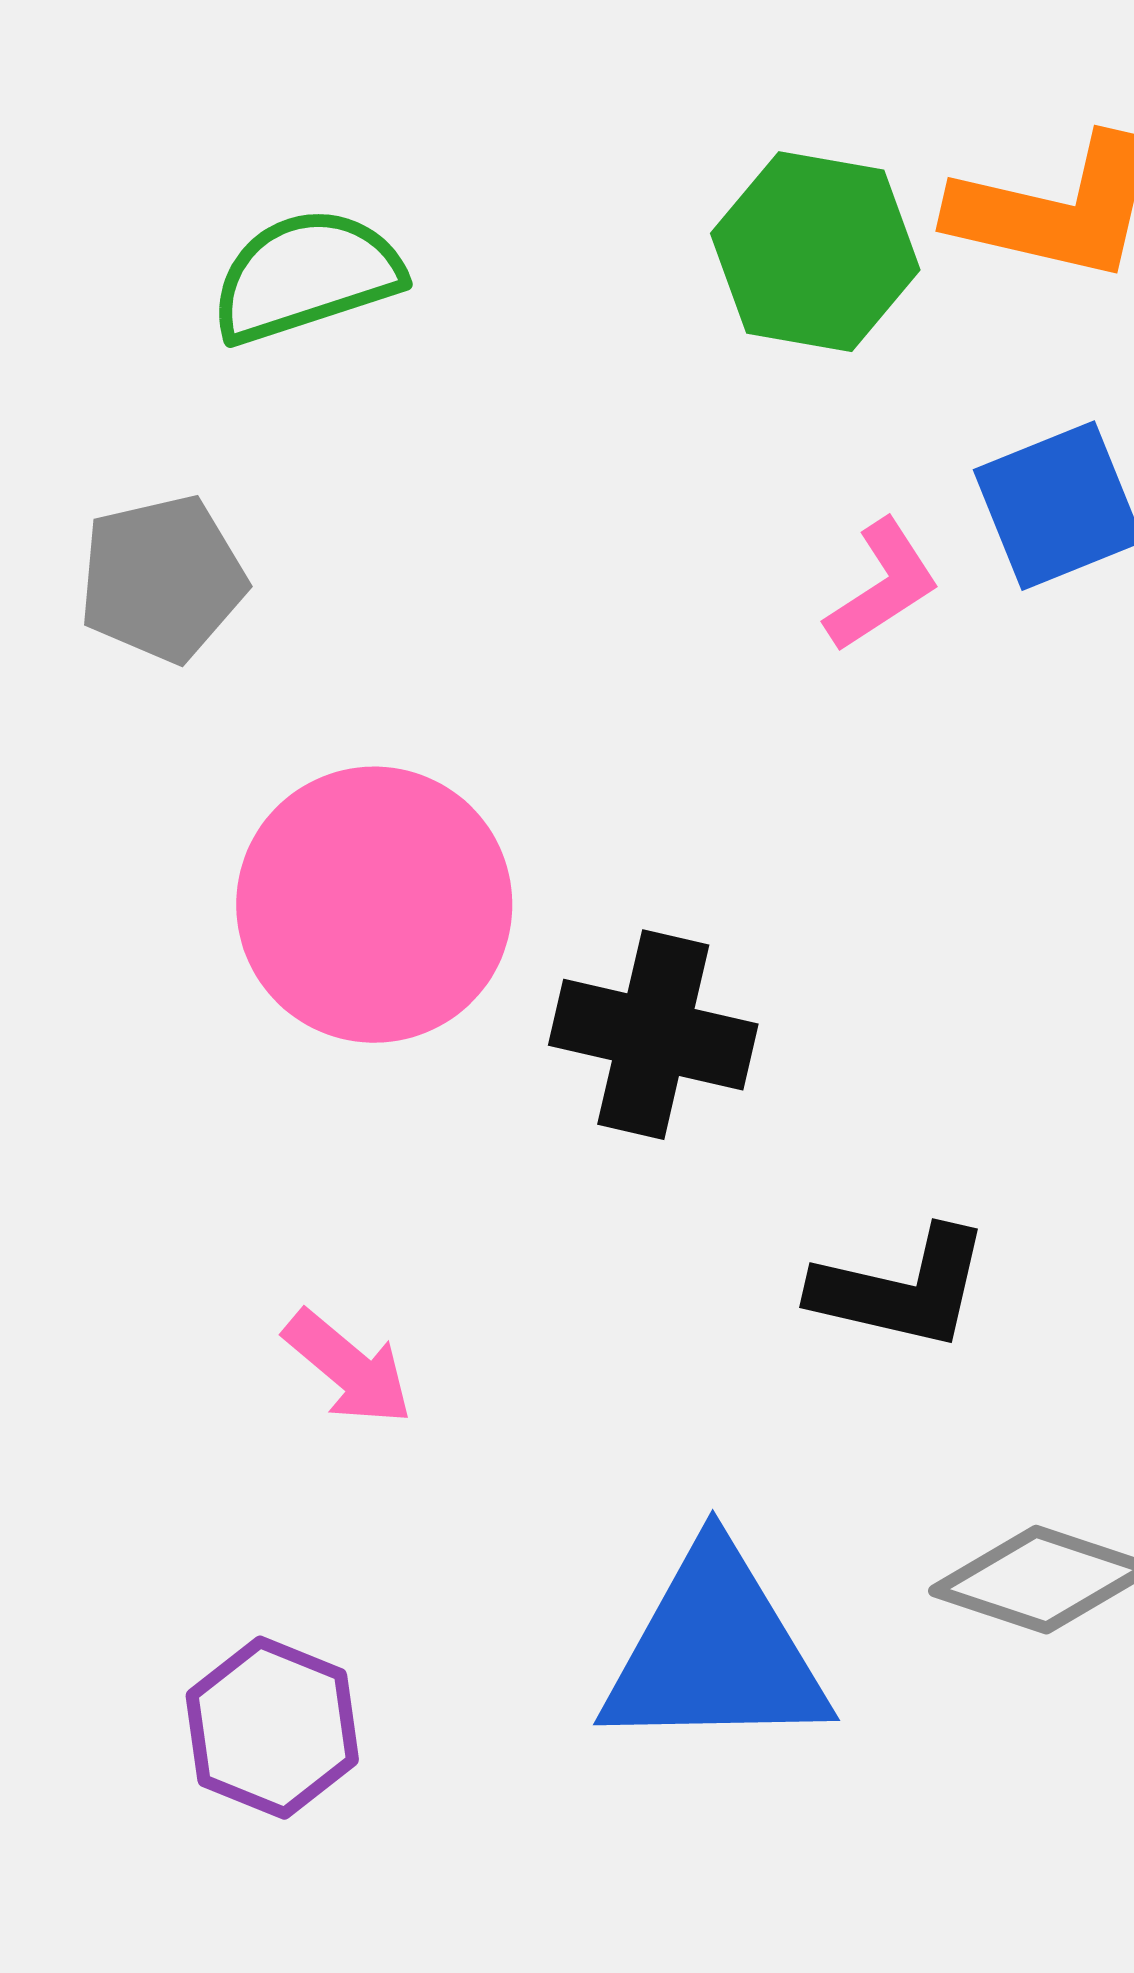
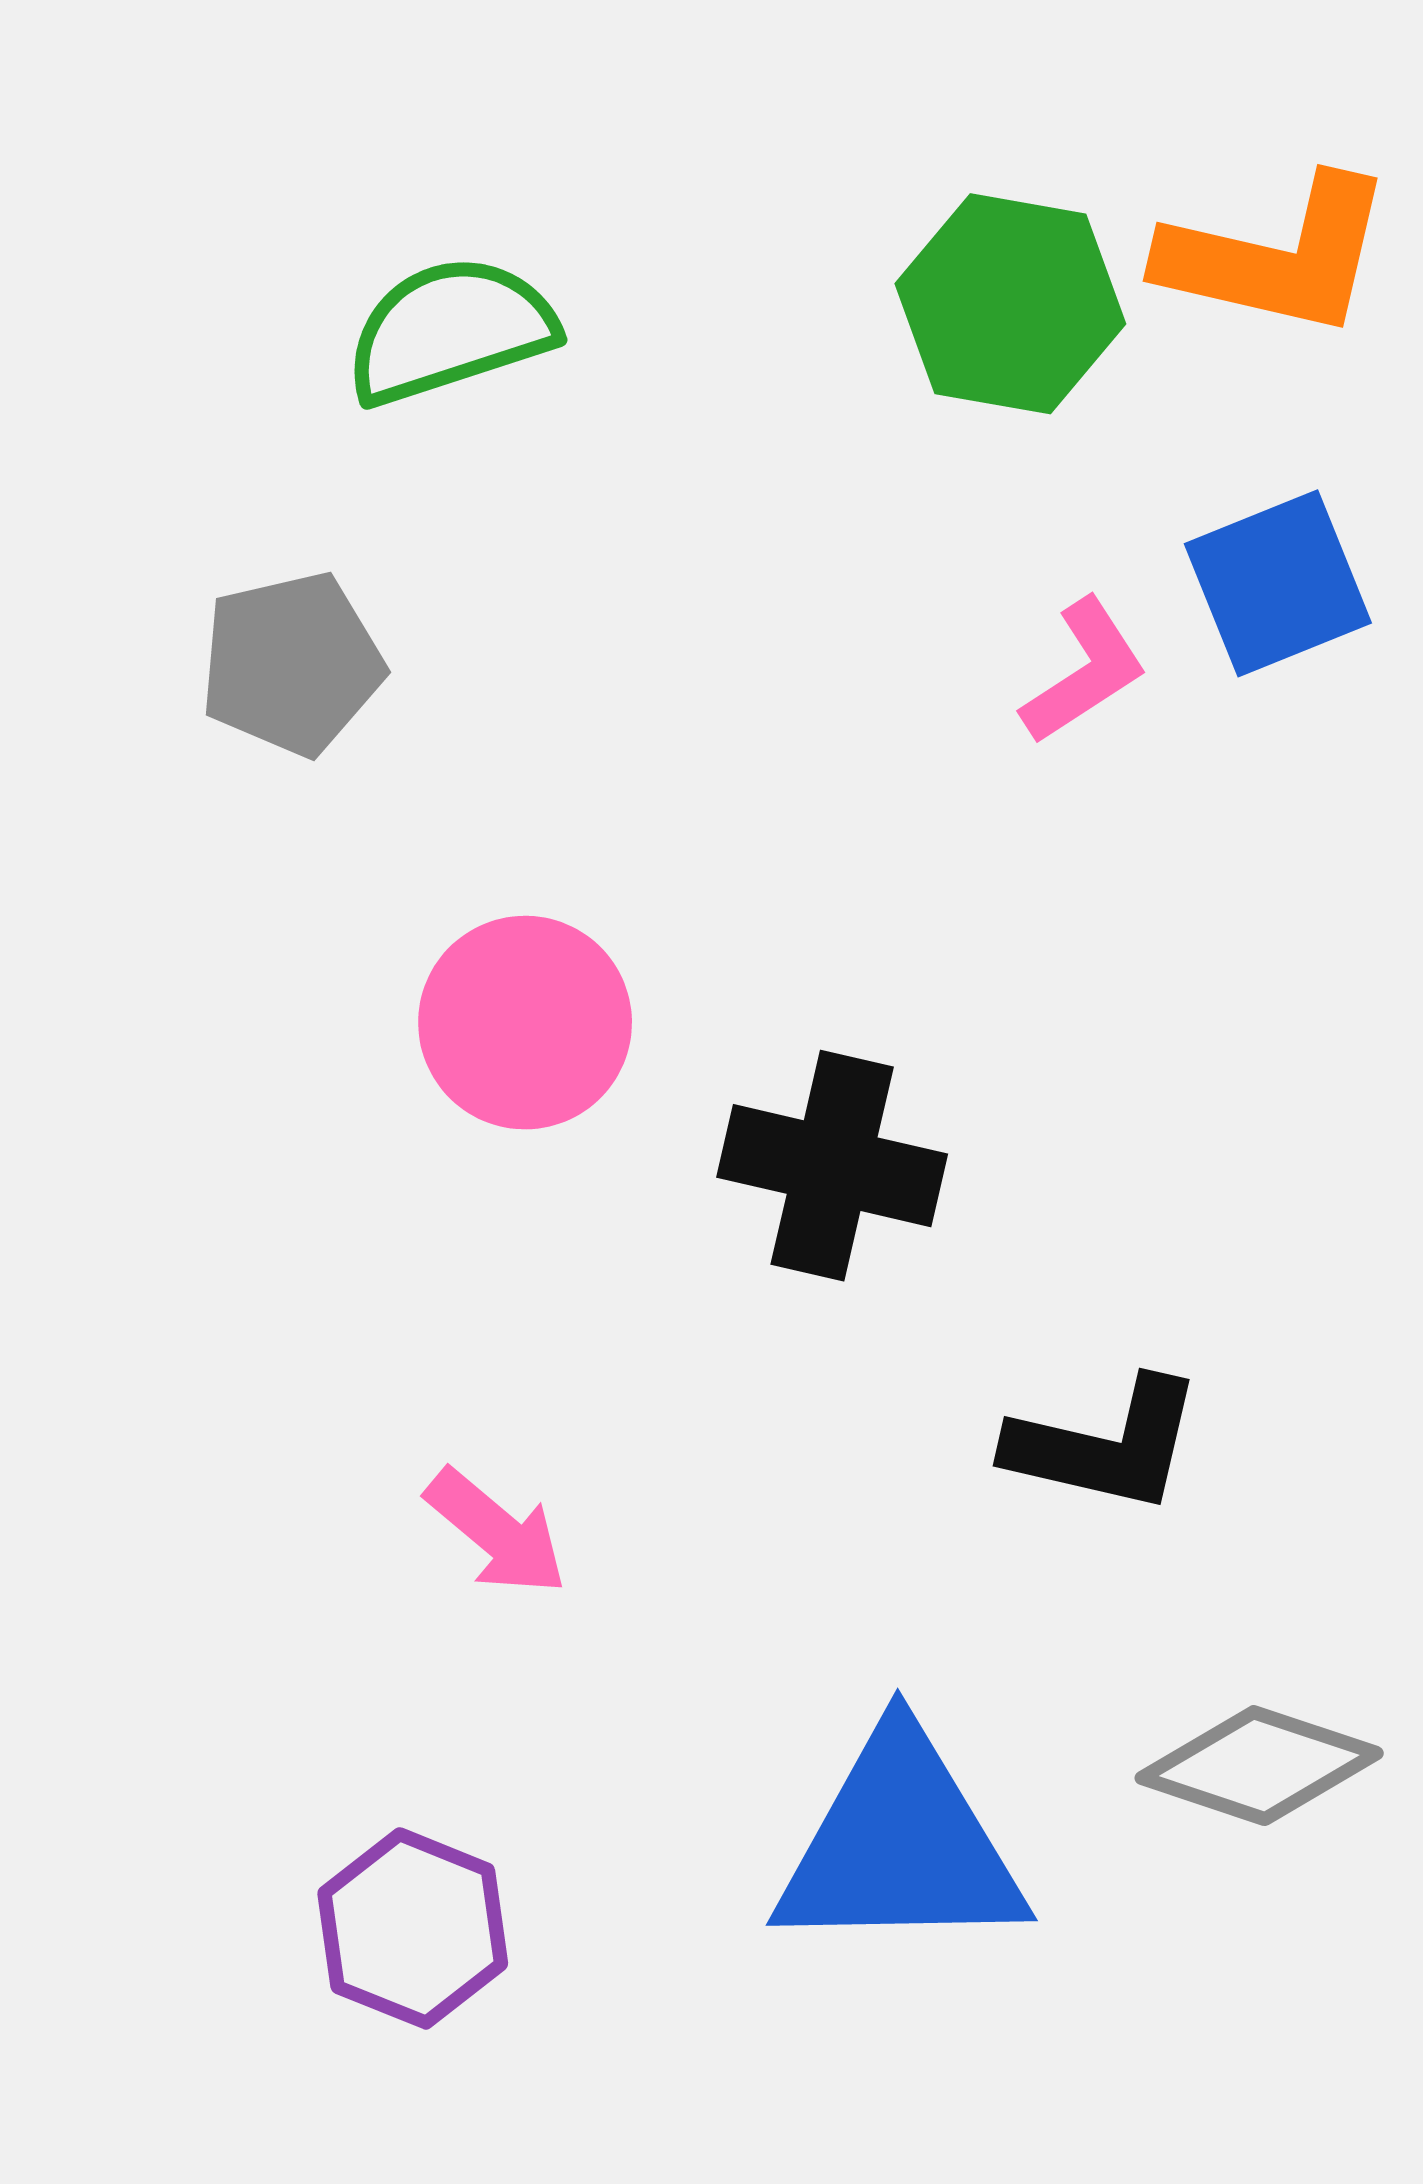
pink circle: (374, 905) -> (525, 1023), size x0.7

